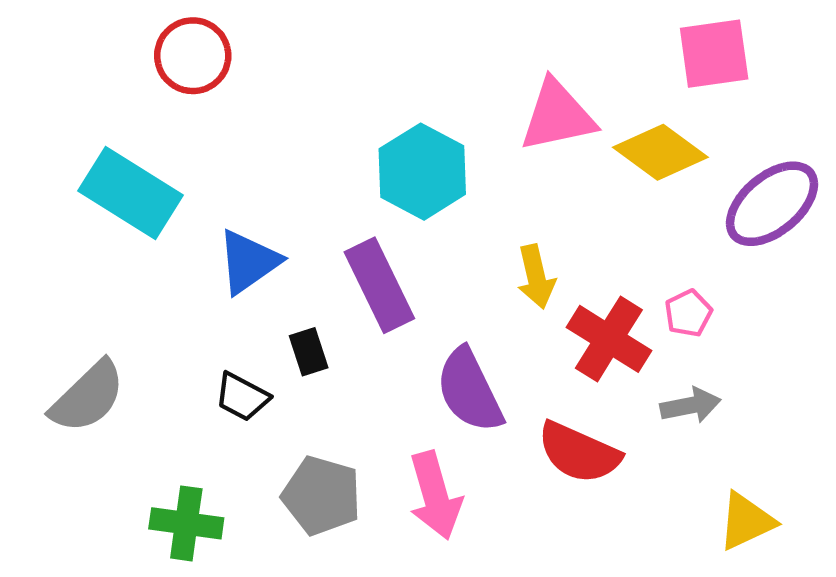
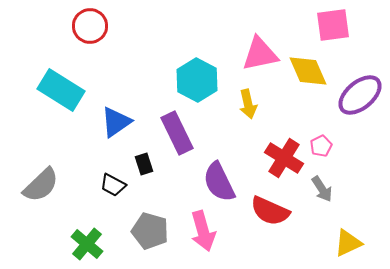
yellow diamond: (660, 152) -> (308, 71), turned 30
yellow arrow: (536, 277) -> (248, 104), moved
gray arrow: (690, 405) -> (322, 189), turned 68
green cross: (186, 523) -> (87, 244), turned 32

